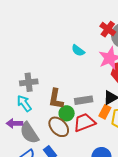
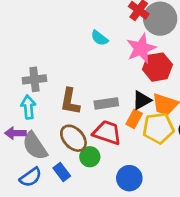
cyan arrow: (24, 103) -> (28, 107), turned 30
green circle: (67, 113) -> (90, 157), moved
red trapezoid: (84, 122) -> (107, 133), turned 40

